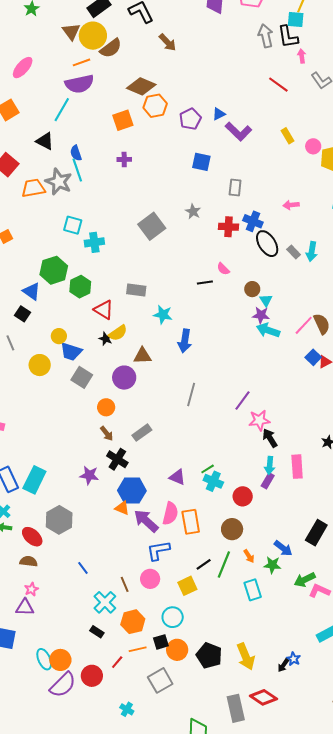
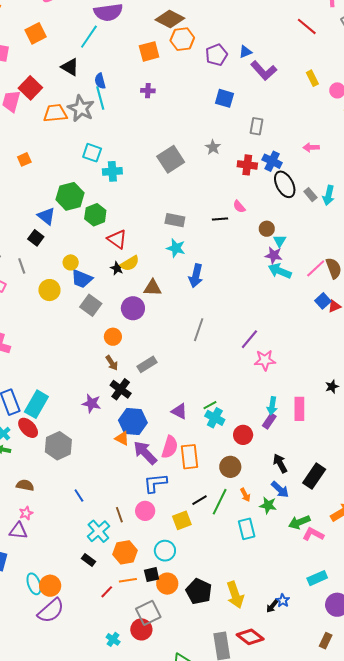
gray rectangle: (136, 290) -> (175, 220), moved
black arrow: (270, 438) -> (280, 463), moved
red ellipse: (32, 537) -> (28, 428), moved
red circle: (92, 676) -> (141, 629), moved

